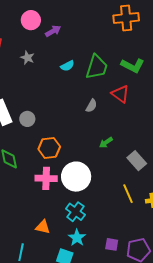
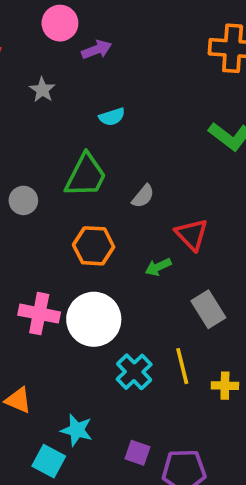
green trapezoid: (97, 67) -> (86, 176), moved
red triangle: (120, 94) -> (192, 235), moved
orange hexagon: (49, 148) -> (94, 246), moved
cyan cross: (75, 212) -> (134, 372), moved
cyan star: (77, 238) -> (77, 430), turned -30

